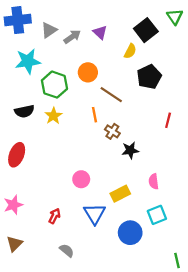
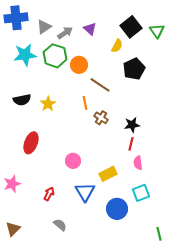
green triangle: (175, 17) -> (157, 31), moved
green hexagon: (54, 85) -> (55, 56), moved
red line: (168, 120) -> (131, 144), moved
black star: (130, 150) -> (132, 125), moved
red ellipse: (17, 155) -> (31, 143), moved
brown triangle: (14, 244) -> (13, 229), moved

